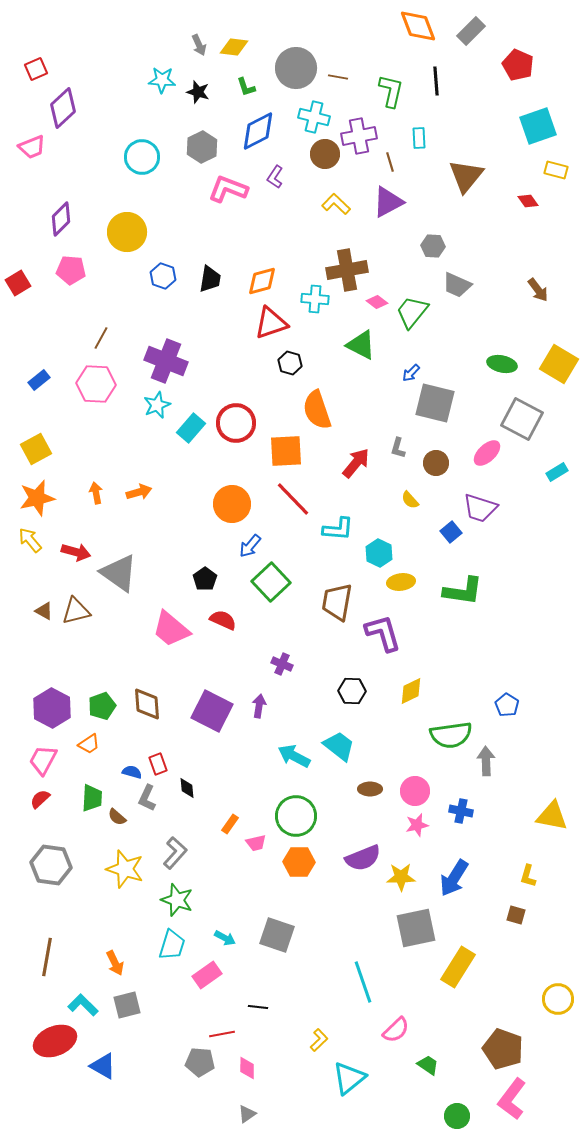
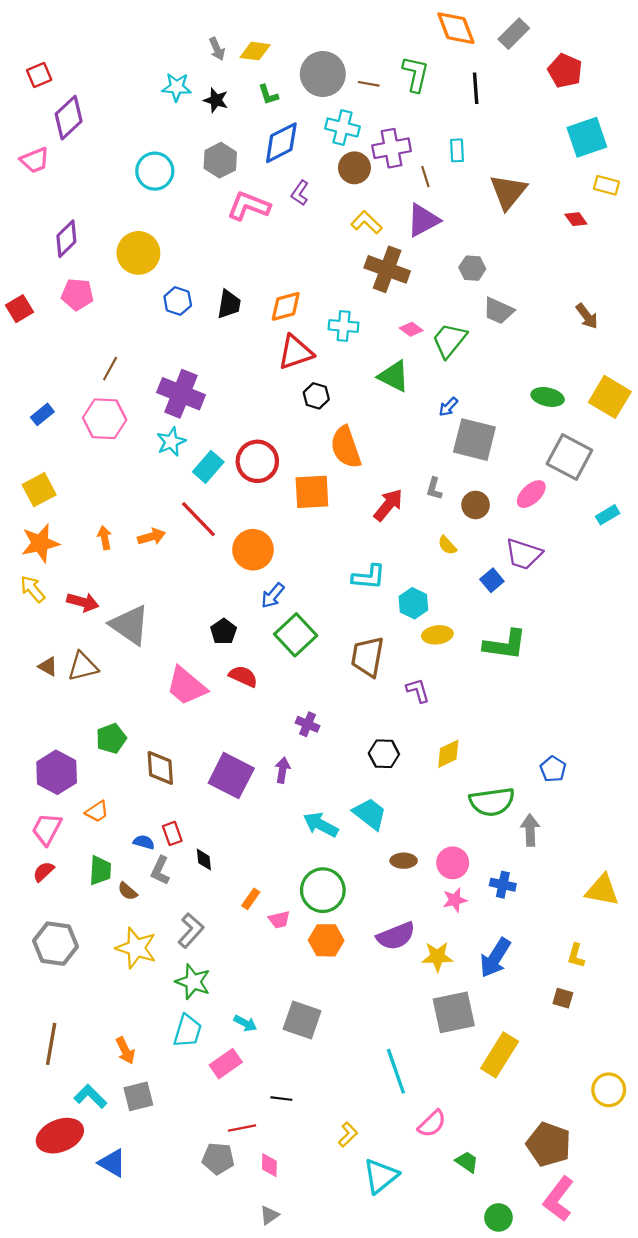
green L-shape: (391, 91) -> (416, 74), moved
brown cross: (347, 270) -> (387, 269), moved, turned 30
red line: (293, 499) -> (198, 519), moved
purple L-shape: (383, 633) -> (418, 690), size x0.6
green pentagon: (102, 706) -> (111, 738), moved

